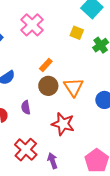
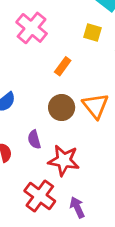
orange rectangle: (46, 65) -> (63, 66), moved
red star: (63, 124) -> (64, 160), moved

